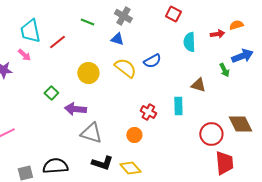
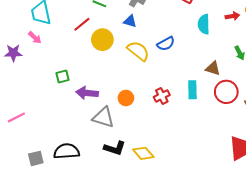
red line: (57, 42) -> (82, 24), moved
yellow circle: (88, 73) -> (102, 40), moved
green square: (51, 93) -> (62, 77), turned 32
red cross: (148, 112) -> (162, 96), turned 35
red circle: (211, 134) -> (226, 92), moved
orange circle: (134, 135) -> (126, 98), moved

